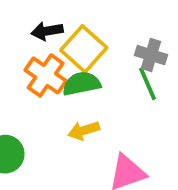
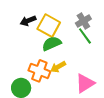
gray cross: (151, 55) -> (83, 21), turned -35
orange cross: (46, 75) -> (39, 71), moved

